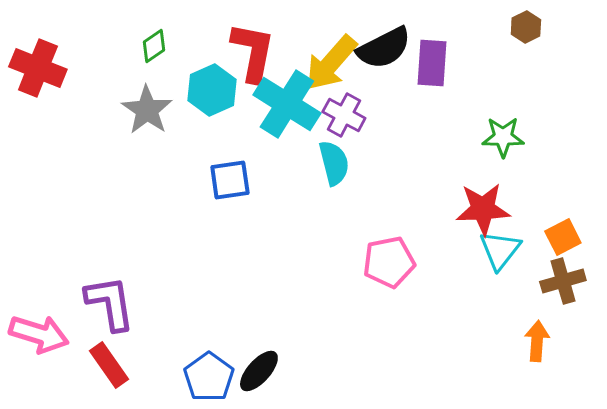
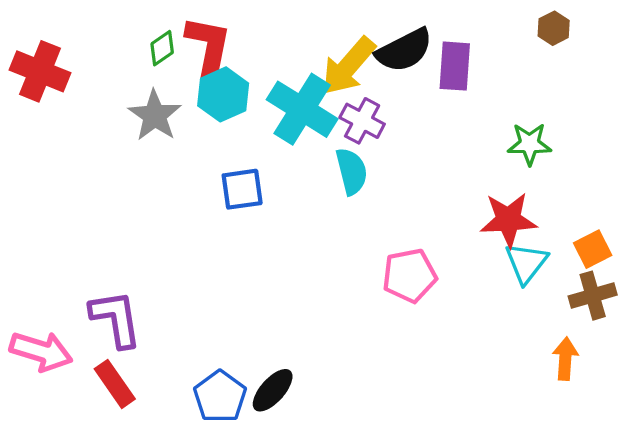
red L-shape: (253, 52) -> (208, 47), moved

